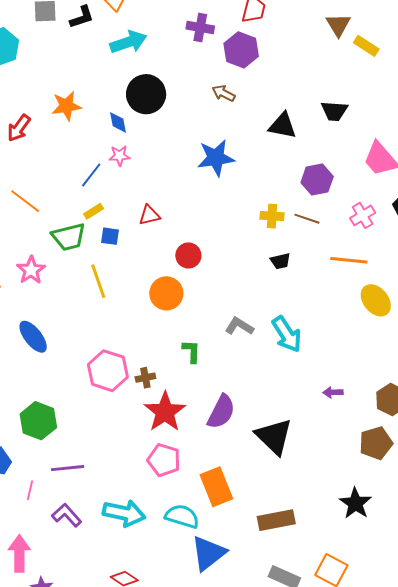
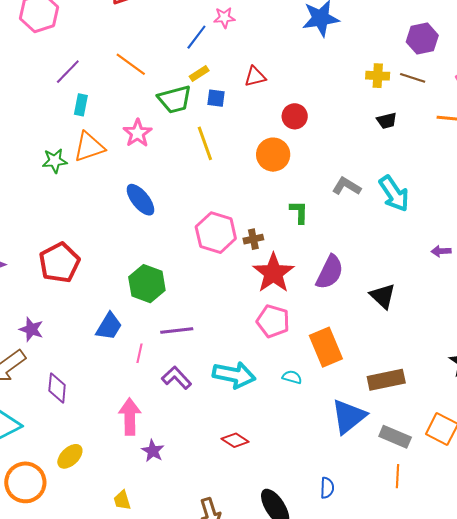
black triangle: (274, 436) -> (383, 296), size x0.7
cyan semicircle: (182, 516) -> (292, 377), size x0.6
blue triangle: (208, 553) -> (349, 416), moved

